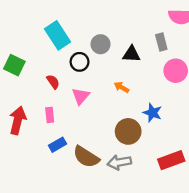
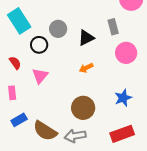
black triangle: (131, 54) -> (86, 38), turned -30
orange arrow: (122, 87) -> (86, 68), moved, turned -56
blue star: (152, 113) -> (123, 98), moved, turned 30

